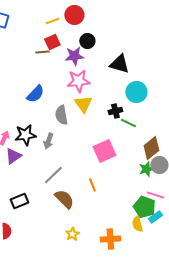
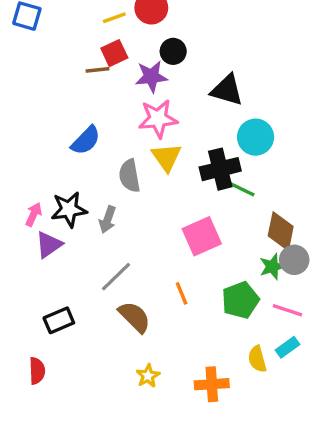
black cross: (115, 111) -> (220, 169), size x1.6
brown diamond: (151, 148) -> (281, 231), turned -40
green pentagon: (144, 207) -> (240, 300), moved, turned 30

